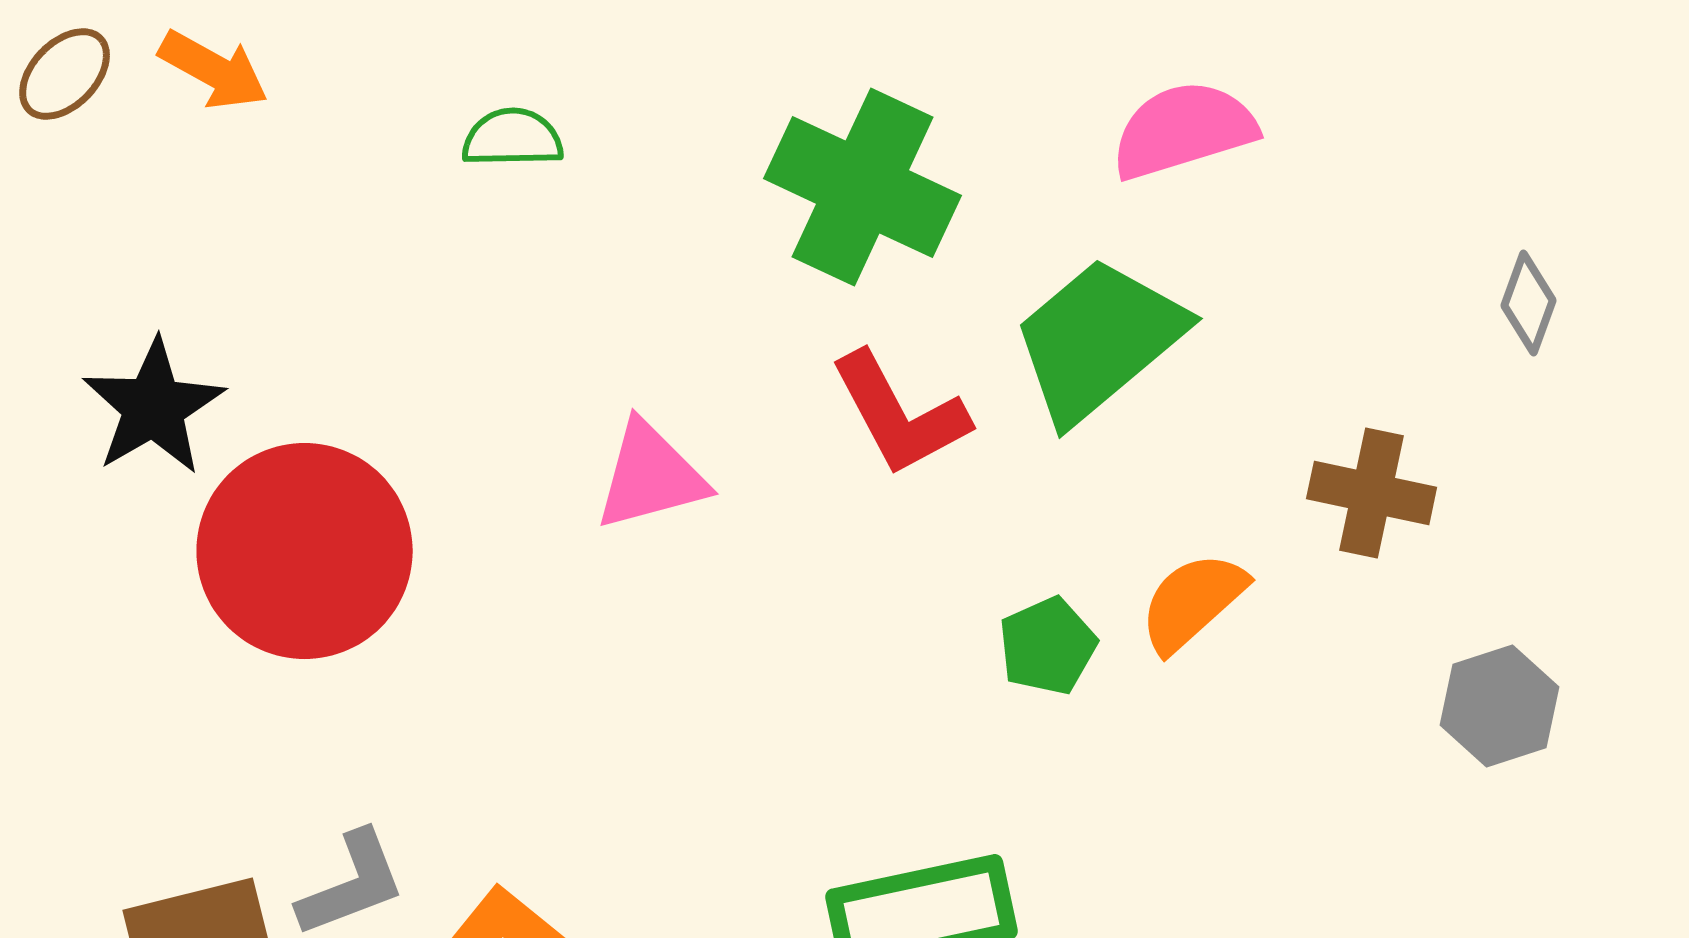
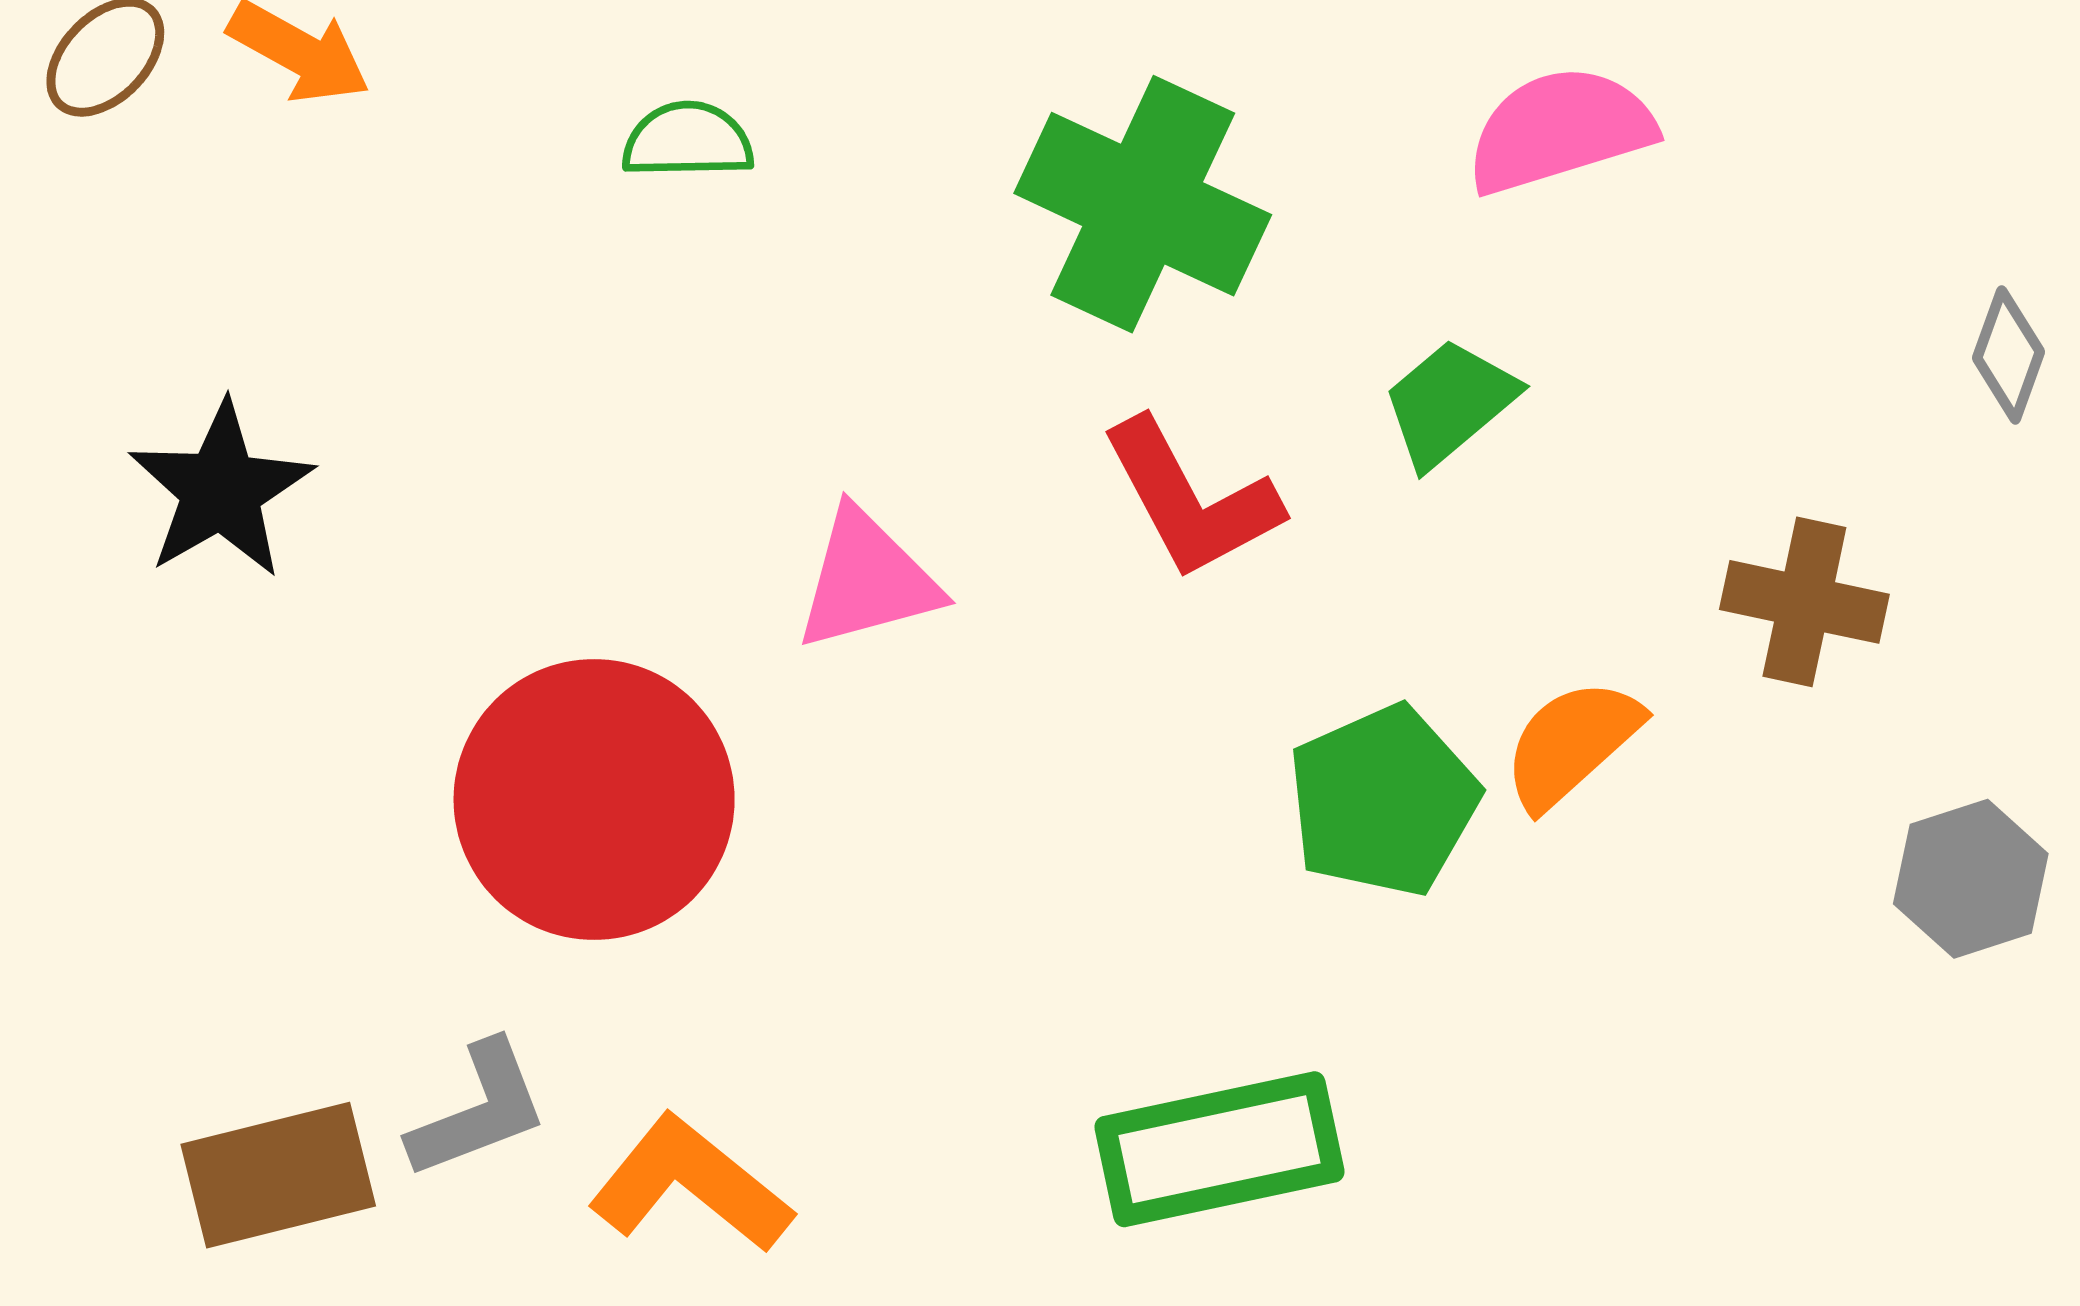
green trapezoid: (1099, 340) -> (1450, 403), size x0.6
red circle: (305, 551) -> (594, 799), moved
green pentagon: (1048, 646) -> (1383, 801), size x1.5

